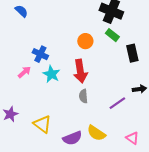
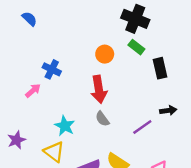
cyan star: (51, 74) -> (65, 126), moved
gray semicircle: (83, 96) -> (102, 119), turned -32

